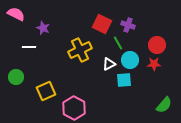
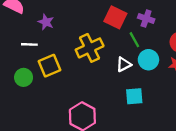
green circle: (16, 77) -> (24, 77), moved
cyan square: (124, 80) -> (134, 96), moved
yellow square: (46, 91) -> (49, 66), moved

